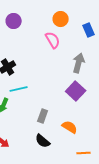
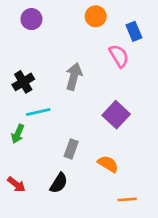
pink semicircle: (53, 40) -> (119, 56), moved
gray arrow: (79, 63) -> (74, 76), moved
black semicircle: (43, 141) -> (59, 183), moved, turned -98

